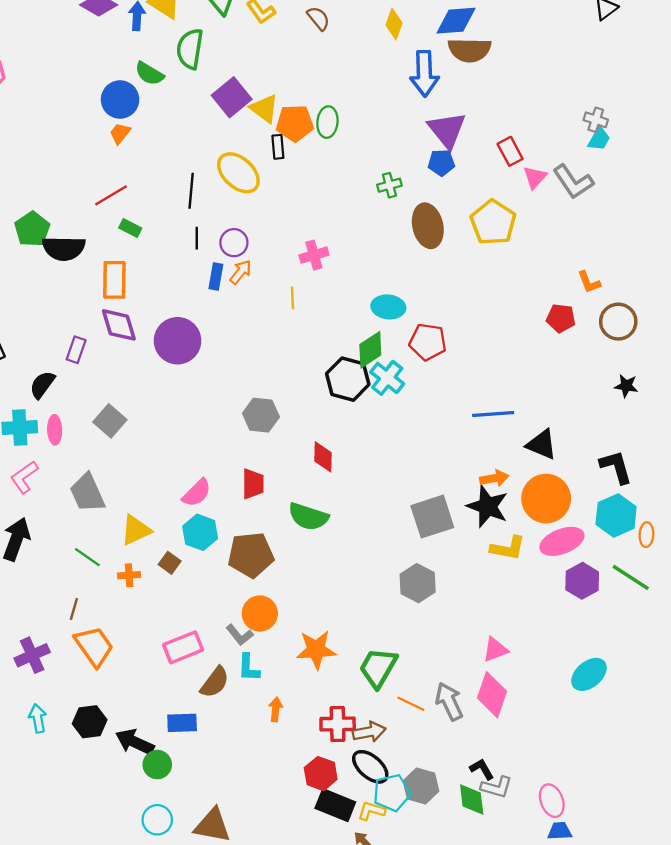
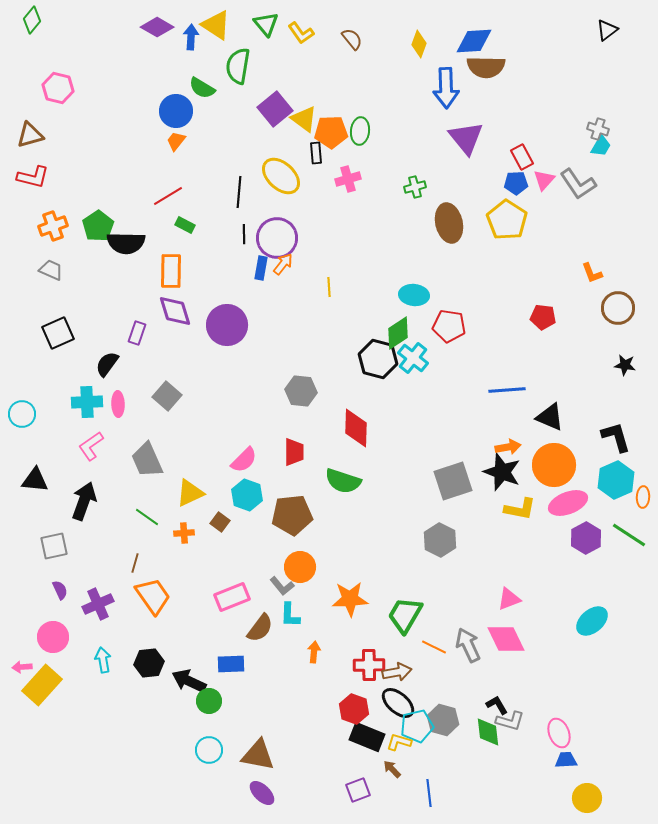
blue pentagon: (441, 163) -> (516, 183), moved
purple circle: (234, 243) -> (277, 238), size x1.6
pink cross: (314, 255) -> (348, 179), moved
red pentagon: (561, 318) -> (543, 317), moved
red diamond: (323, 457) -> (356, 428), size x1.4
pink diamond: (492, 695) -> (506, 639), turned -45

